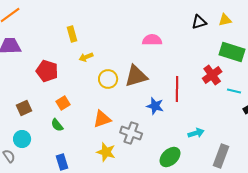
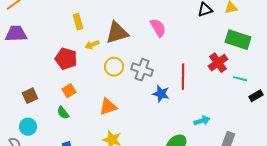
pink semicircle: (152, 40) -> (158, 28), turned 60
red pentagon: (47, 71) -> (66, 59), moved
brown triangle: (136, 76) -> (117, 33), moved
gray cross: (131, 133) -> (142, 70), moved

